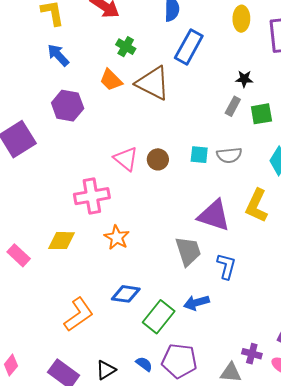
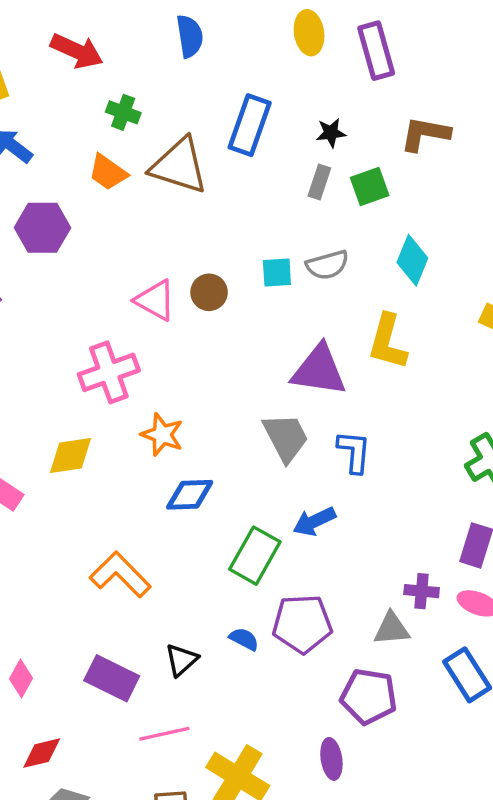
blue rectangle: (189, 47) -> (250, 125), moved
blue diamond: (126, 294) -> (190, 495), moved
orange L-shape: (79, 315) -> (120, 575), turned -90

